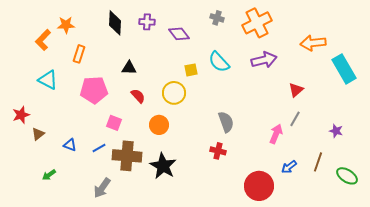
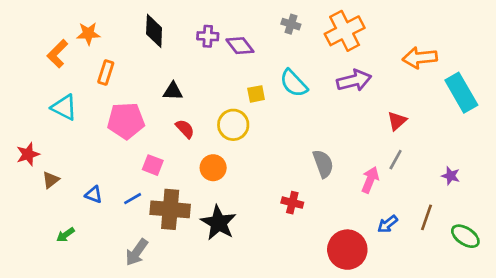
purple cross: (147, 22) -> (208, 36), moved
gray semicircle: (226, 122) -> (323, 164), moved

